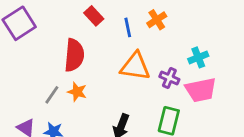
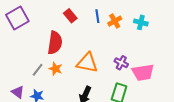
blue line: (128, 27) -> (97, 16), moved
cyan cross: (198, 57) -> (141, 22), moved, turned 32
orange triangle: (135, 66) -> (87, 63), moved

